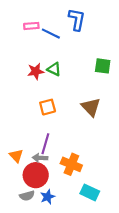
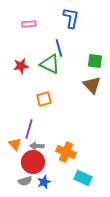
blue line: (51, 34) -> (59, 48), moved, turned 48
green triangle: (54, 69) -> (50, 64), size x1.5
red star: (36, 71) -> (21, 66), moved
brown triangle: (91, 107) -> (92, 85), moved
purple line: (45, 144) -> (29, 129), moved

